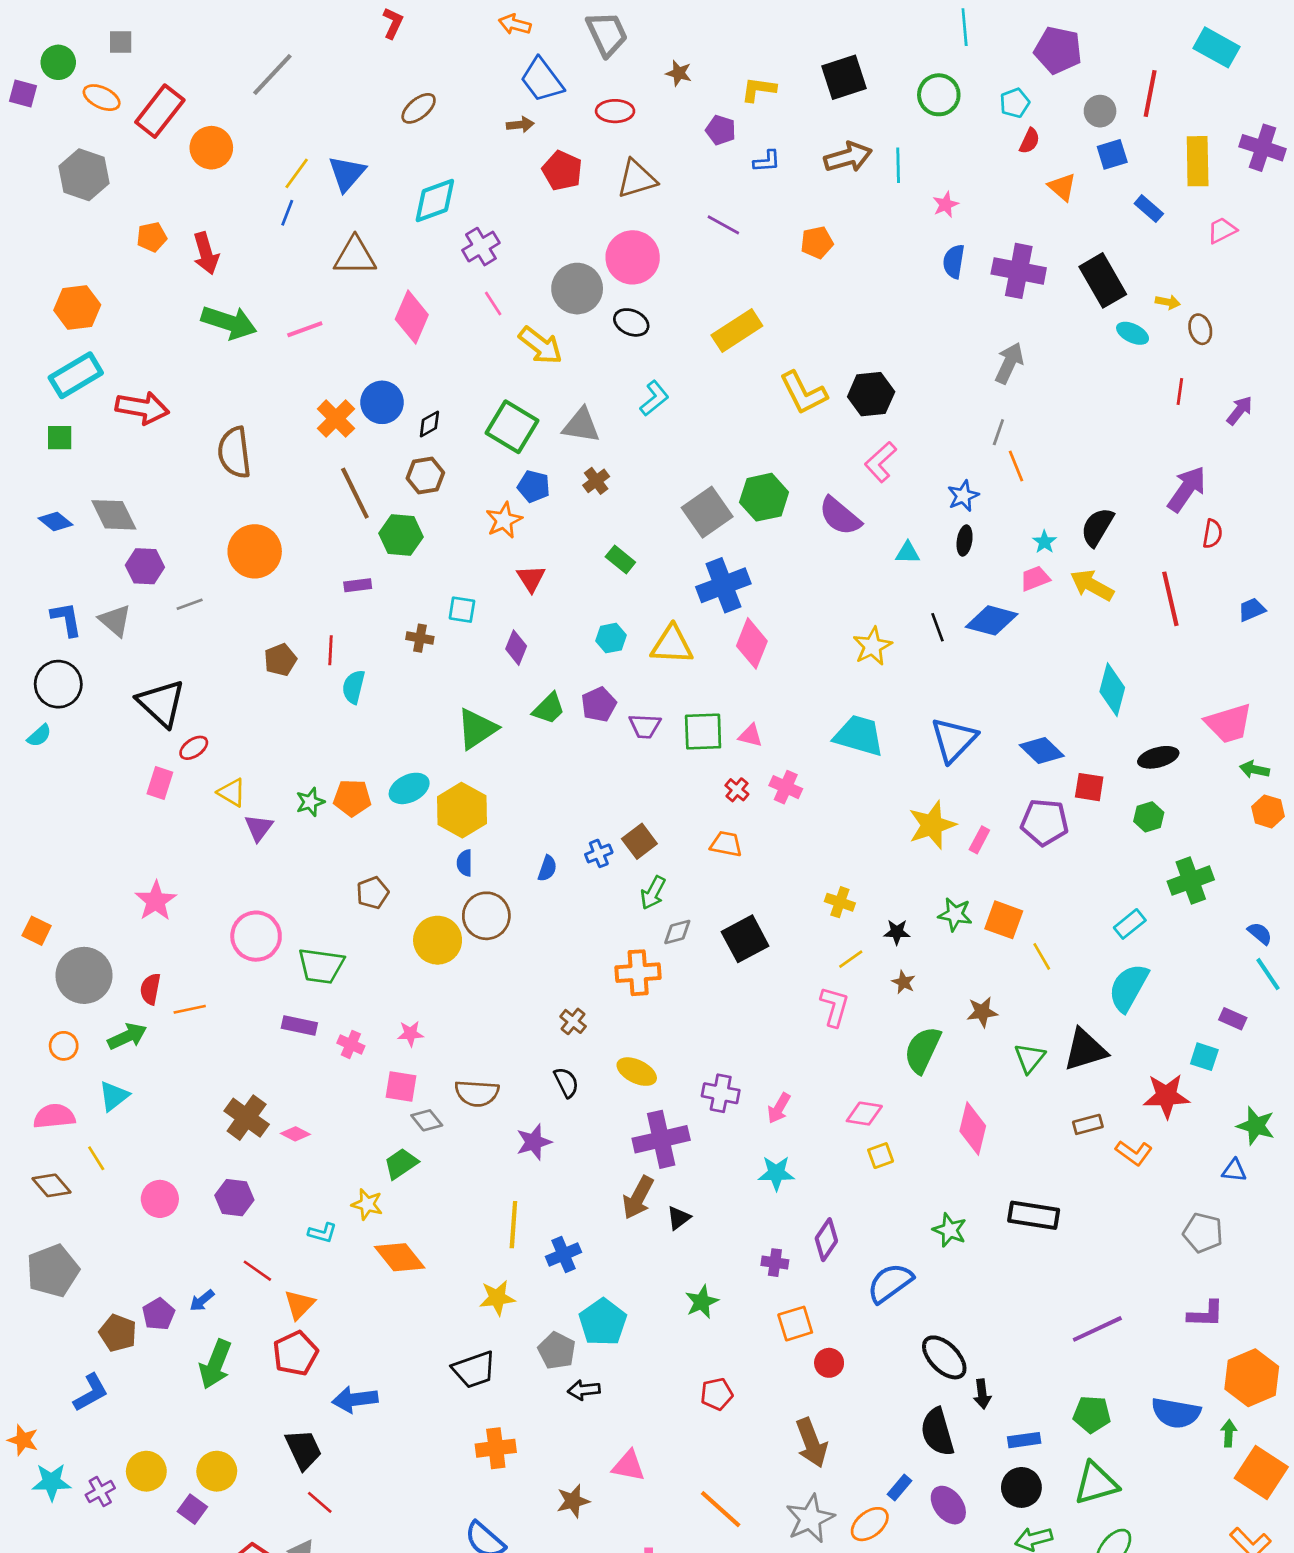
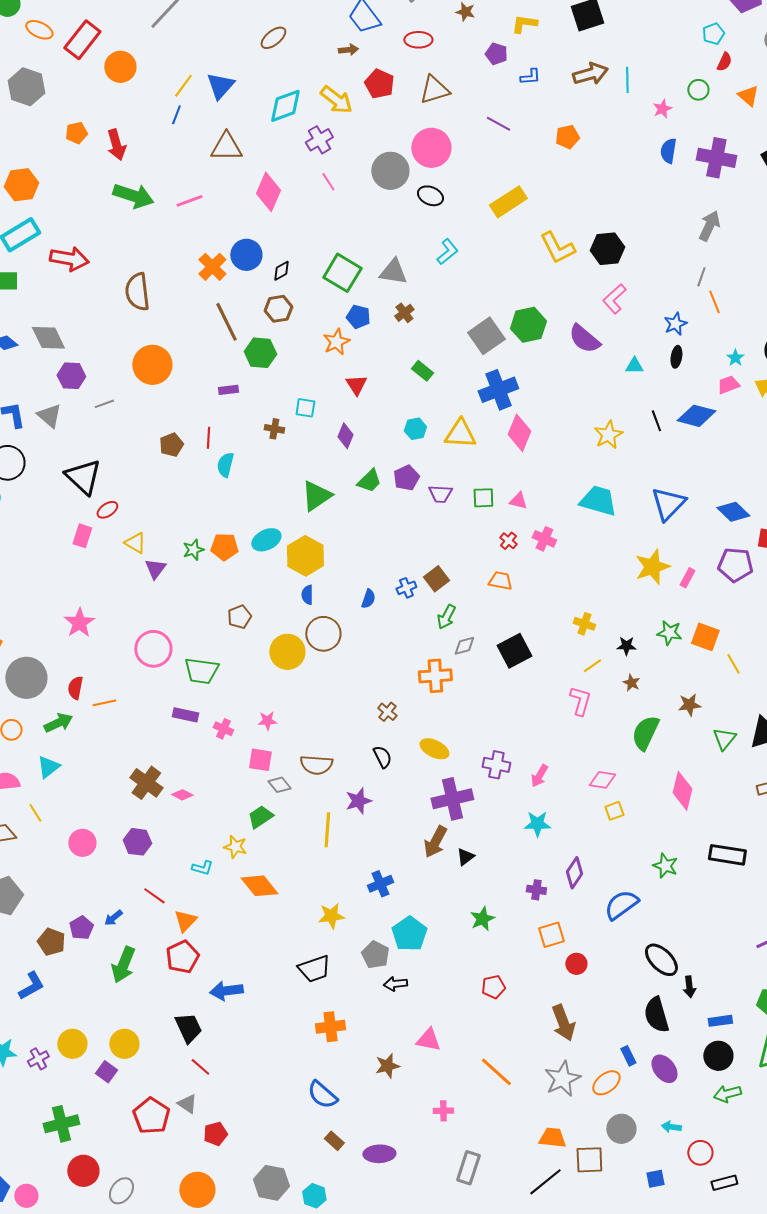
green circle: (939, 95) -> (698, 90), moved, size x0.7
yellow arrow: (541, 345) -> (336, 100), moved
green square: (703, 732) -> (483, 498), size x0.7
yellow line: (513, 1225) -> (327, 830), moved
blue rectangle: (900, 1487) -> (628, 1056), turned -66

